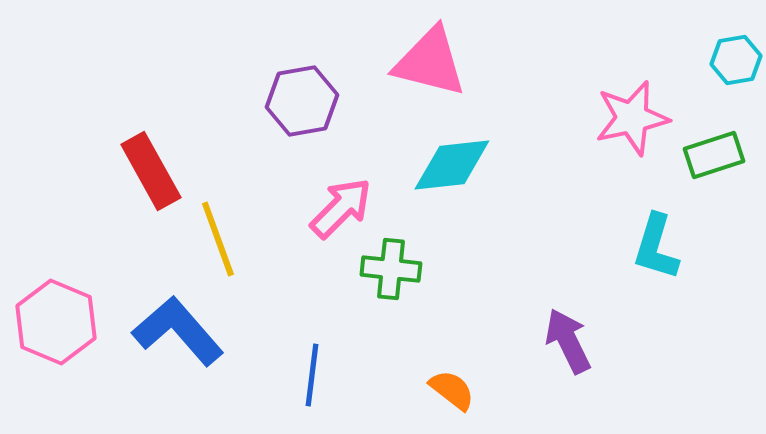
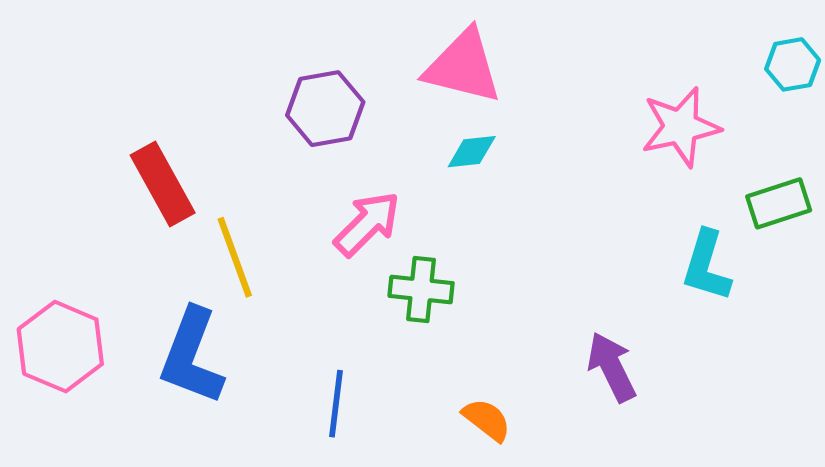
green rectangle: (714, 155) -> (779, 203), moved
cyan diamond: (452, 165) -> (472, 152), moved, size x0.6
blue L-shape: (178, 331) -> (192, 356), turned -118

